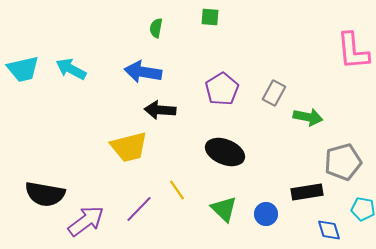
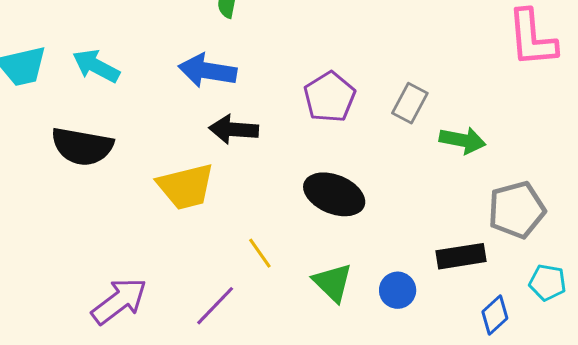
black semicircle: (45, 194) -> (82, 146), moved
purple line: (139, 209) -> (215, 306), moved
blue diamond: (329, 230) -> (495, 315), turned 65

